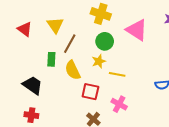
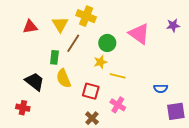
yellow cross: (101, 14) -> (86, 16), moved
red triangle: (25, 29) -> (30, 27), turned -49
yellow semicircle: (73, 70) -> (64, 78), moved
red cross: (31, 115) -> (23, 108), moved

